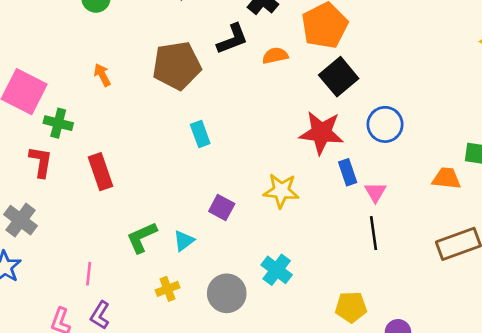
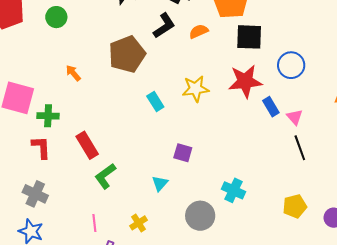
black square: (339, 77) -> (249, 37), turned -36
yellow star: (281, 191) -> (196, 89), moved
green L-shape: (142, 237) -> (105, 176), moved
yellow cross: (168, 289) -> (139, 223), moved

